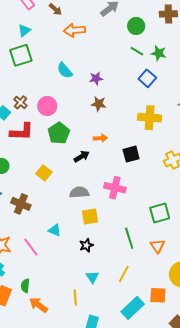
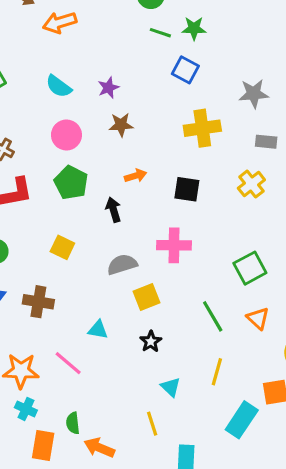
pink circle: (47, 106) -> (66, 135), moved
black square: (131, 154) -> (187, 189), turned 36
black arrow: (82, 156) -> (113, 210), turned -63

